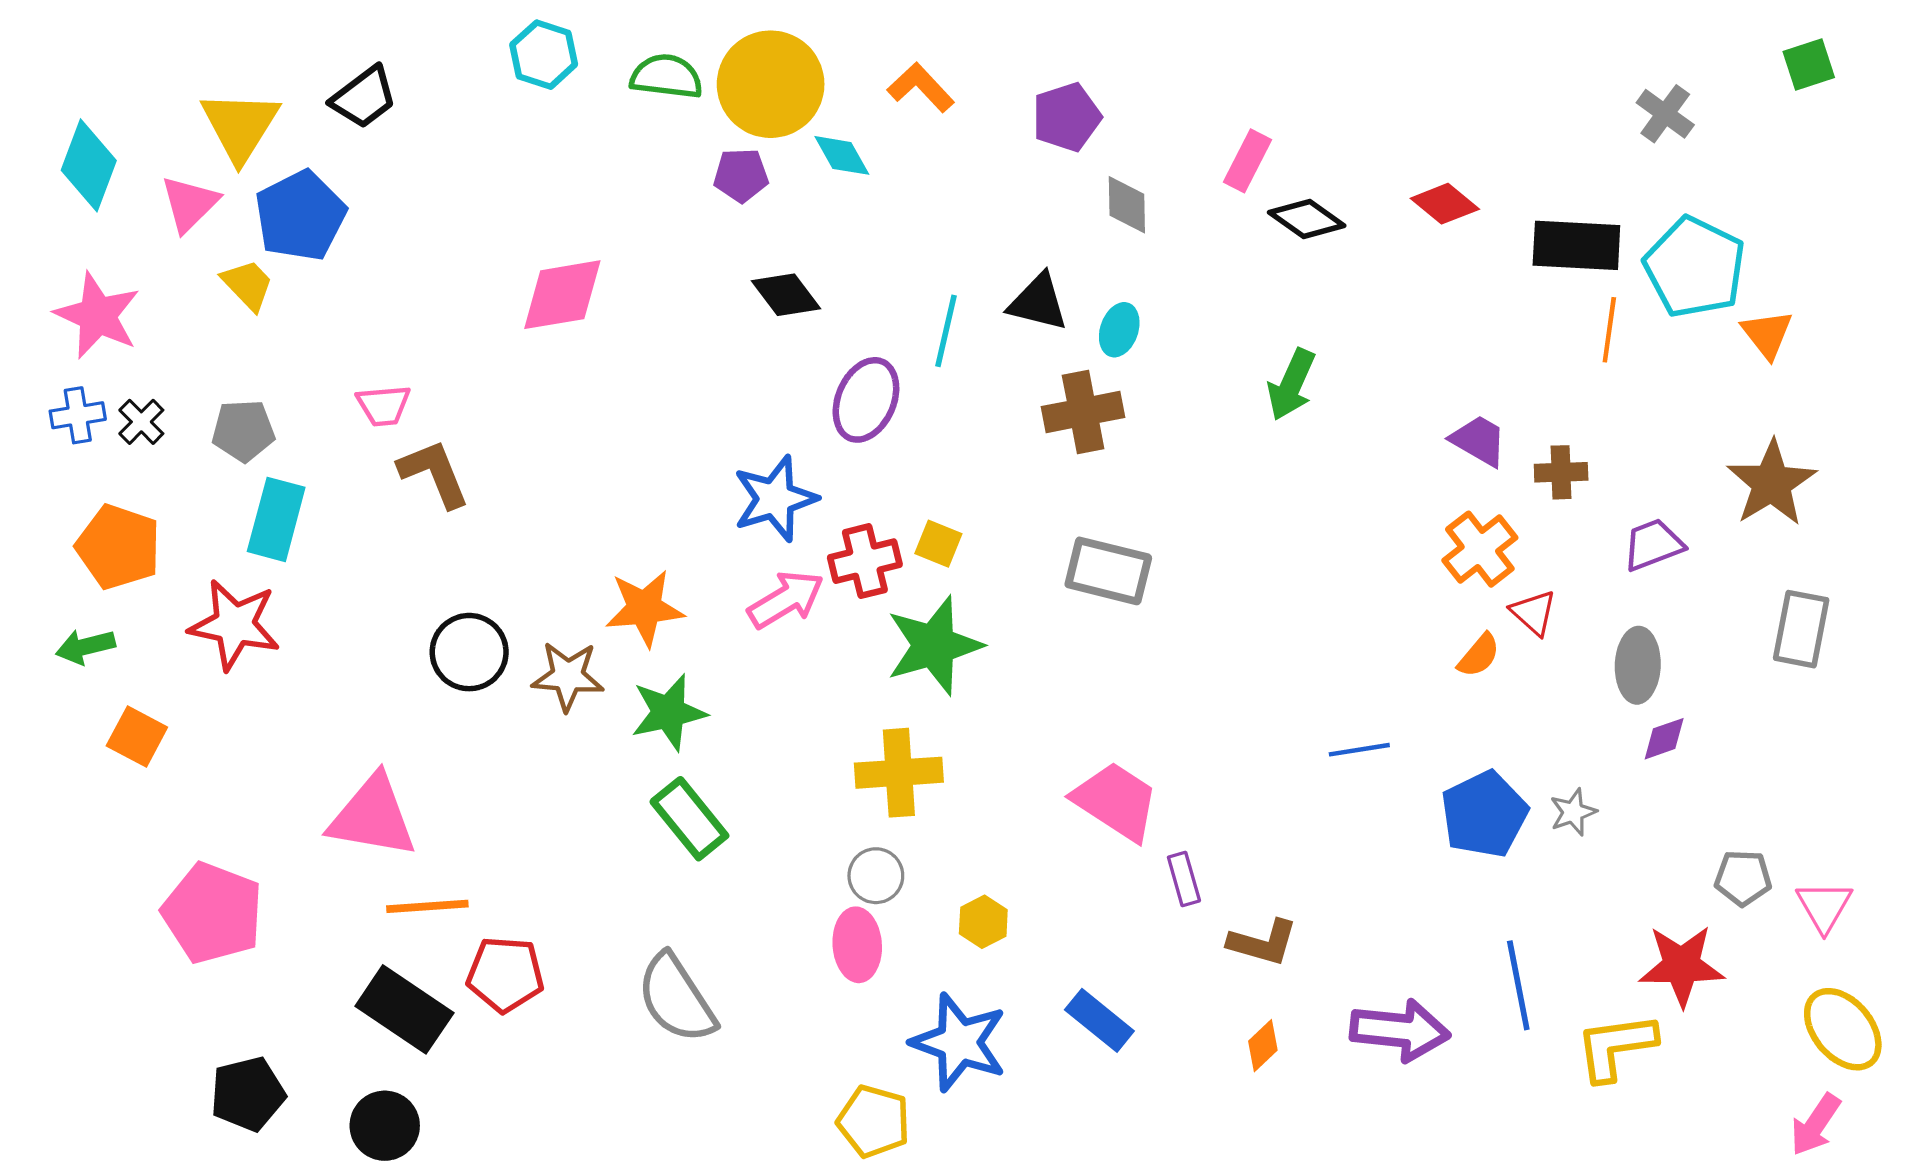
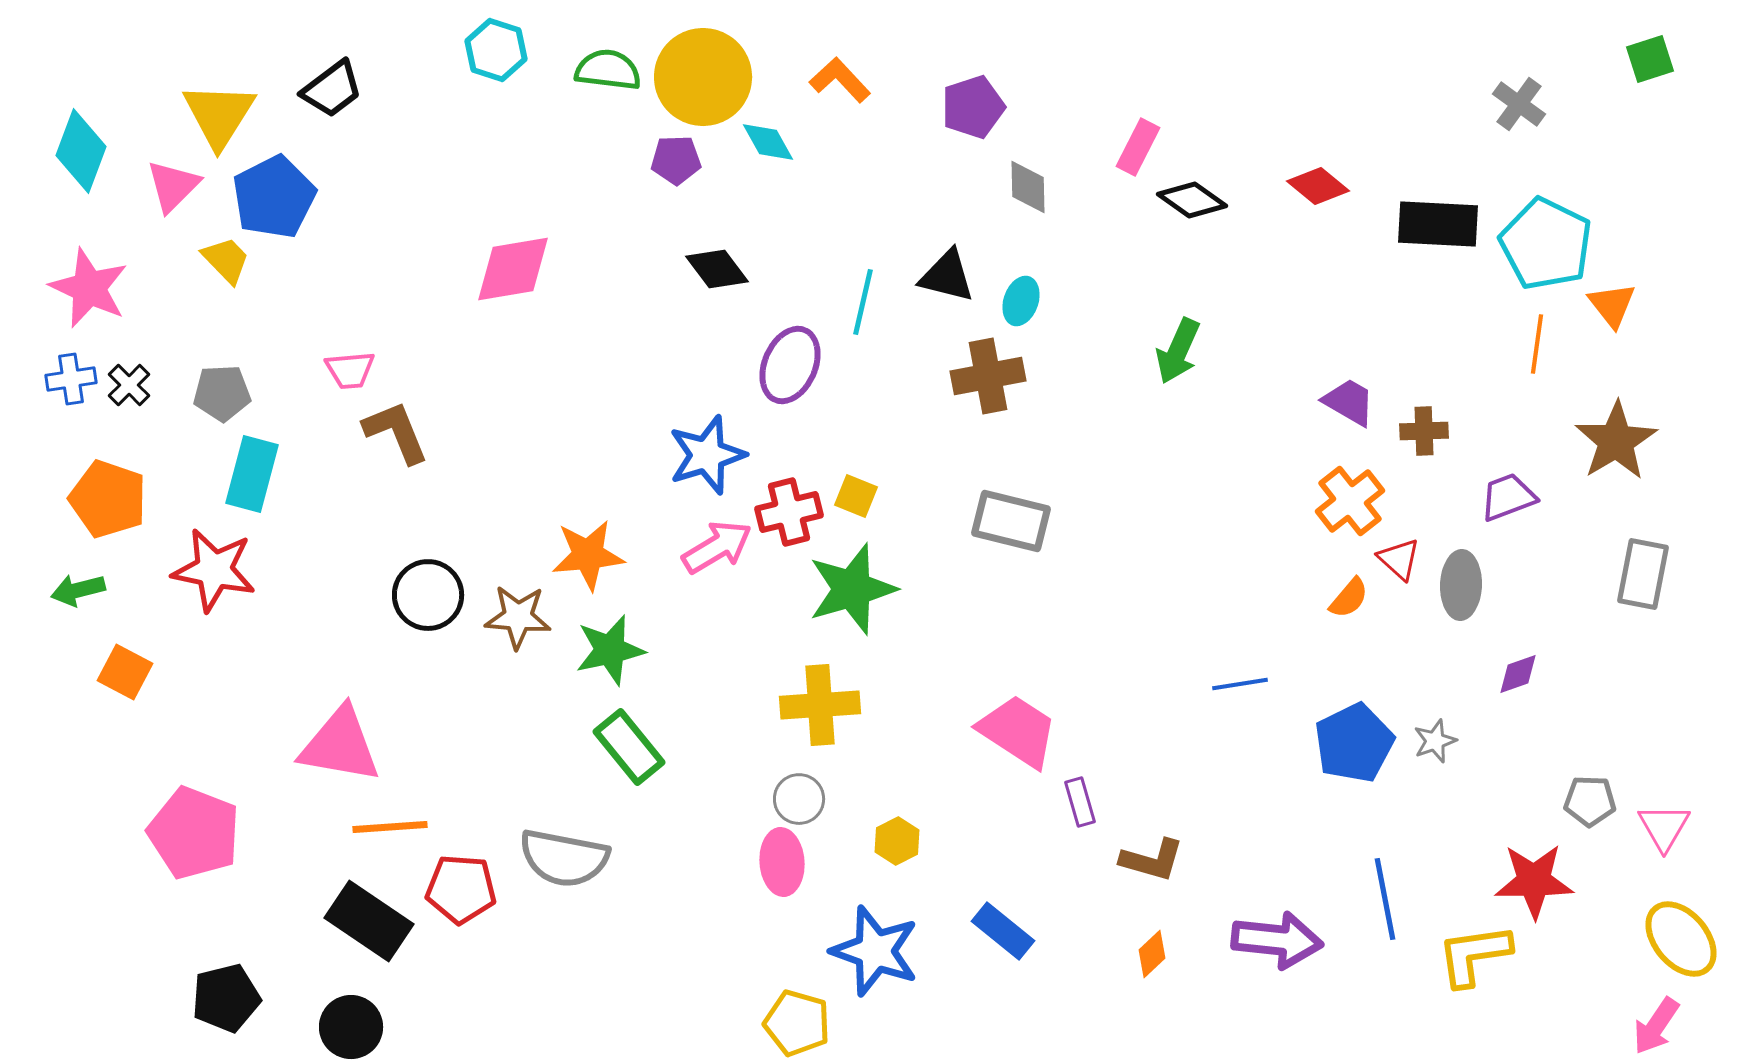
orange line: (1609, 330) -> (1537, 344), moved
gray ellipse: (1638, 665) -> (1461, 585), moved
gray semicircle: (676, 998) -> (564, 858), moved, turned -46

